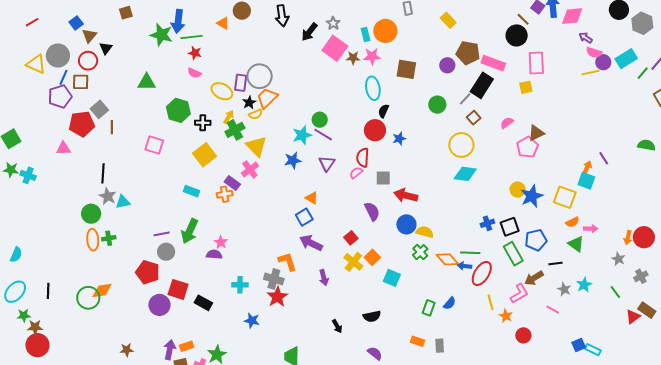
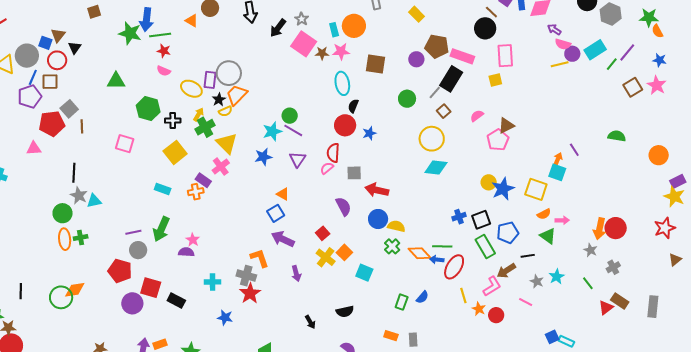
blue square: (76, 23) -> (45, 43), moved, turned -32
orange arrow: (628, 238) -> (600, 229), size x1.5
red circle: (523, 335) -> (496, 315), moved

